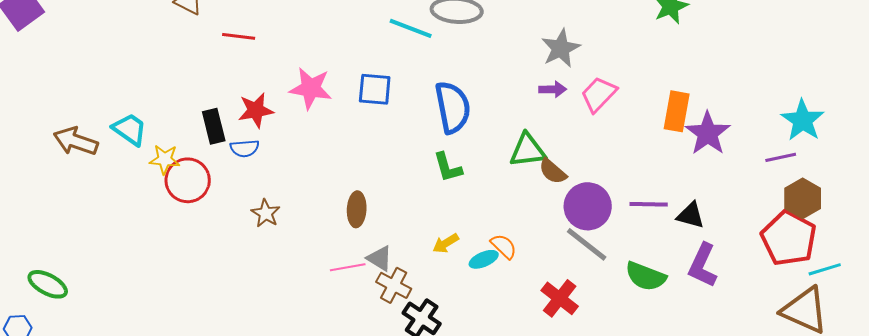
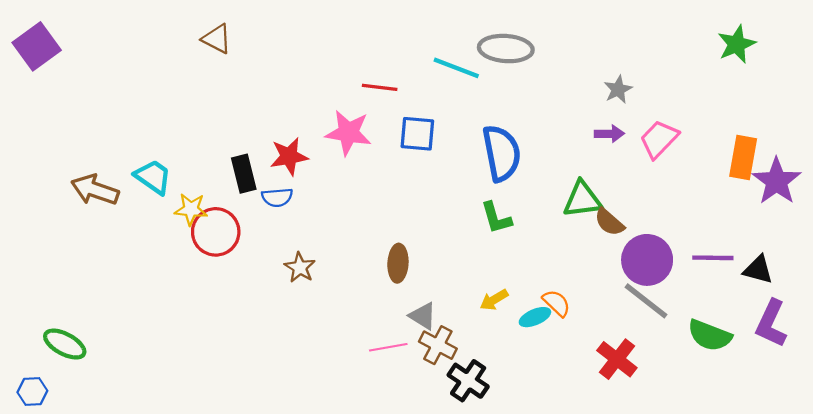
red line: (239, 36) -> (380, 87), moved
gray star: (561, 48) -> (618, 90), size x0.7
pink line: (348, 267) -> (388, 347), moved

